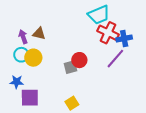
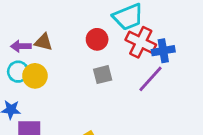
purple arrow: (23, 37) -> (21, 46), turned -72
red circle: (79, 60) -> (97, 39), moved
gray square: (70, 67) -> (103, 75), moved

